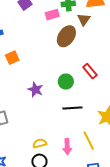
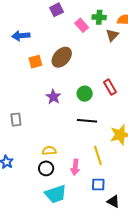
pink rectangle: (52, 15) -> (82, 25), turned 56
brown ellipse: (66, 36) -> (62, 57), moved
pink arrow: (67, 147) -> (75, 167), moved

